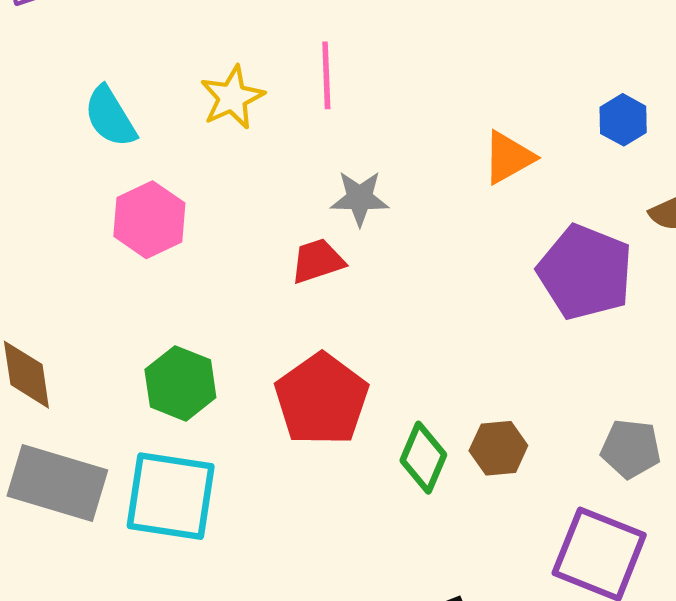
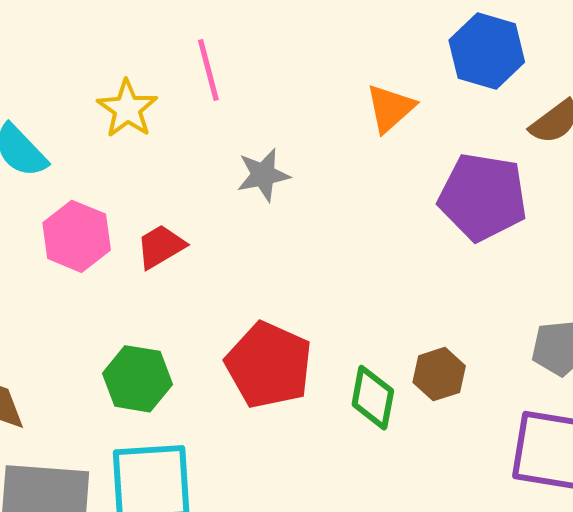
blue hexagon: (623, 120) -> (487, 51), size x1.6
red trapezoid: (318, 261) -> (161, 246), moved

